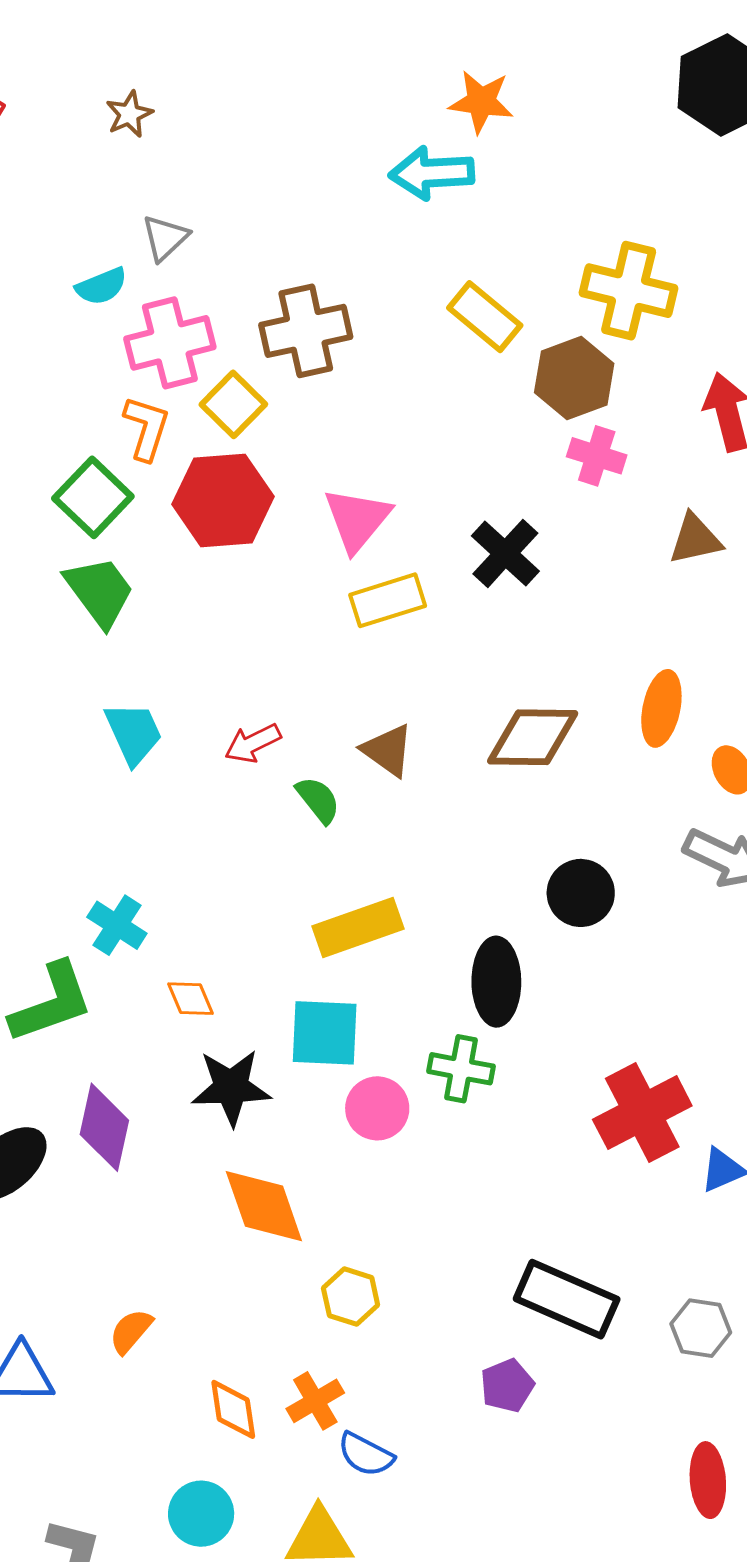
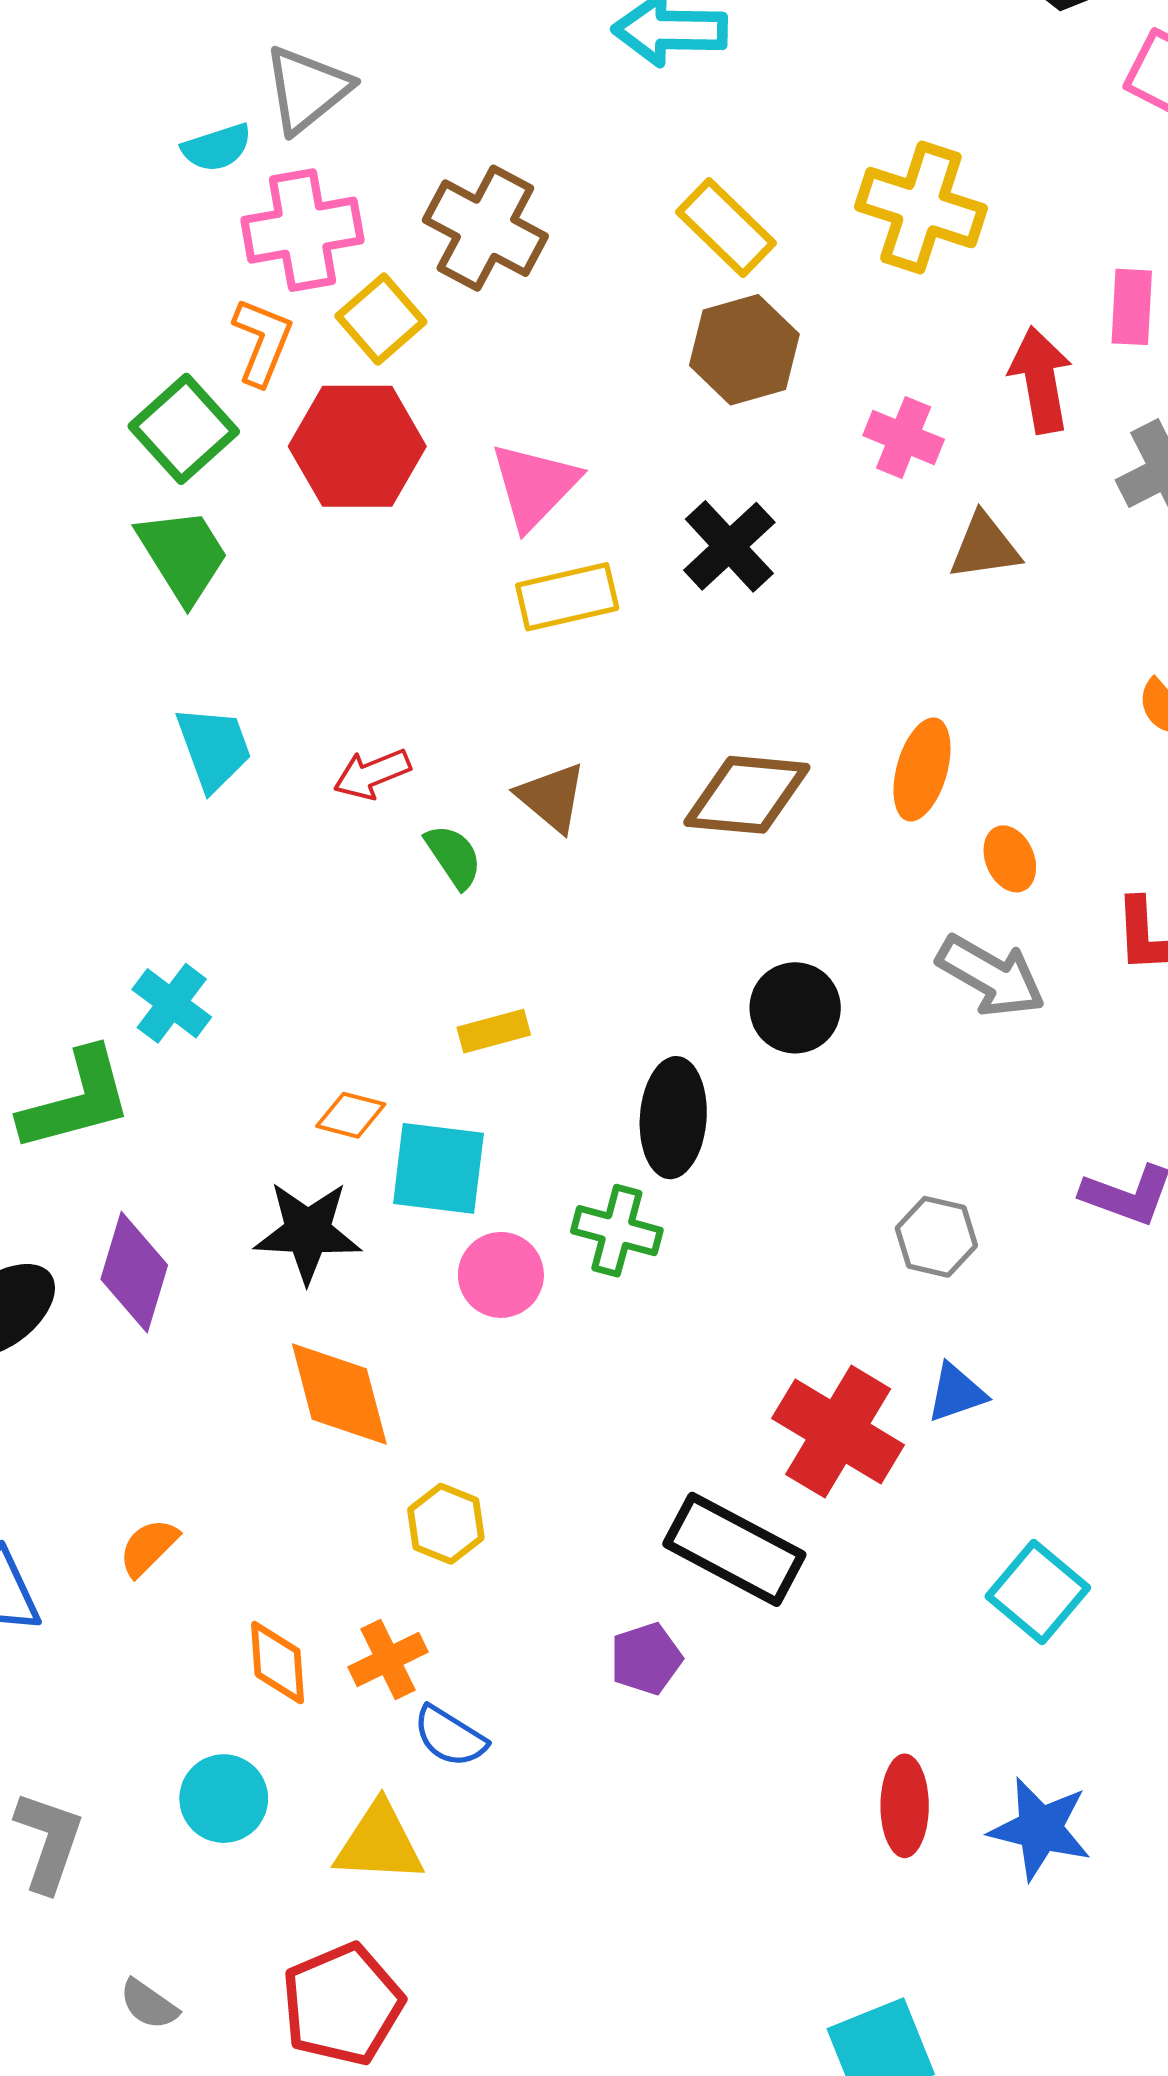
gray triangle: (165, 238) -> (307, 89), size x1.4
brown cross: (306, 331) -> (485, 228), turned 36
brown hexagon: (574, 378) -> (744, 350), moved
pink cross: (597, 456) -> (904, 437), moved
yellow rectangle: (358, 928) -> (494, 1031), size x0.6
orange diamond: (190, 999) -> (351, 1115), moved, turned -57
red cross: (642, 1113) -> (838, 1432), moved, turned -36
gray hexagon: (701, 1328) -> (936, 1237), moved

